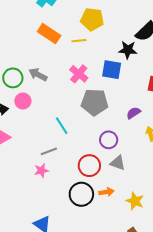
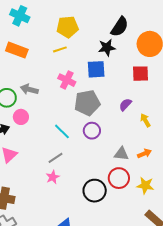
orange rectangle: (49, 34) -> (17, 50), moved
purple circle: (109, 140) -> (92, 131), moved
red circle: (89, 166) -> (119, 178), moved
orange arrow: (106, 192) -> (144, 153), moved

